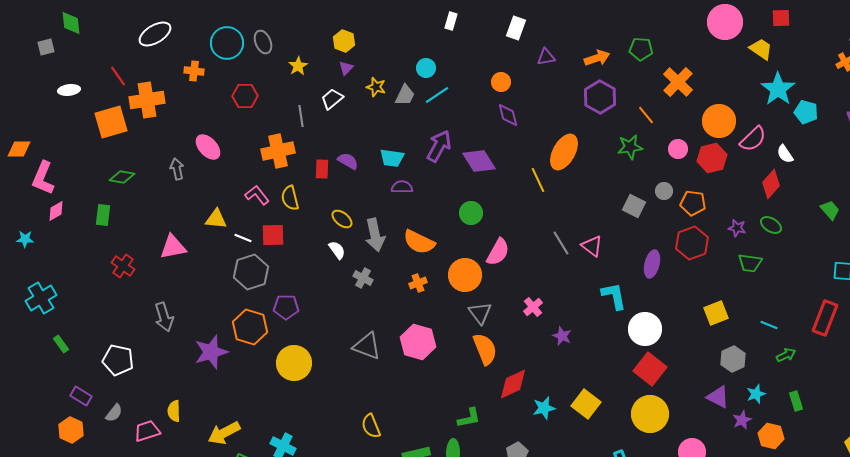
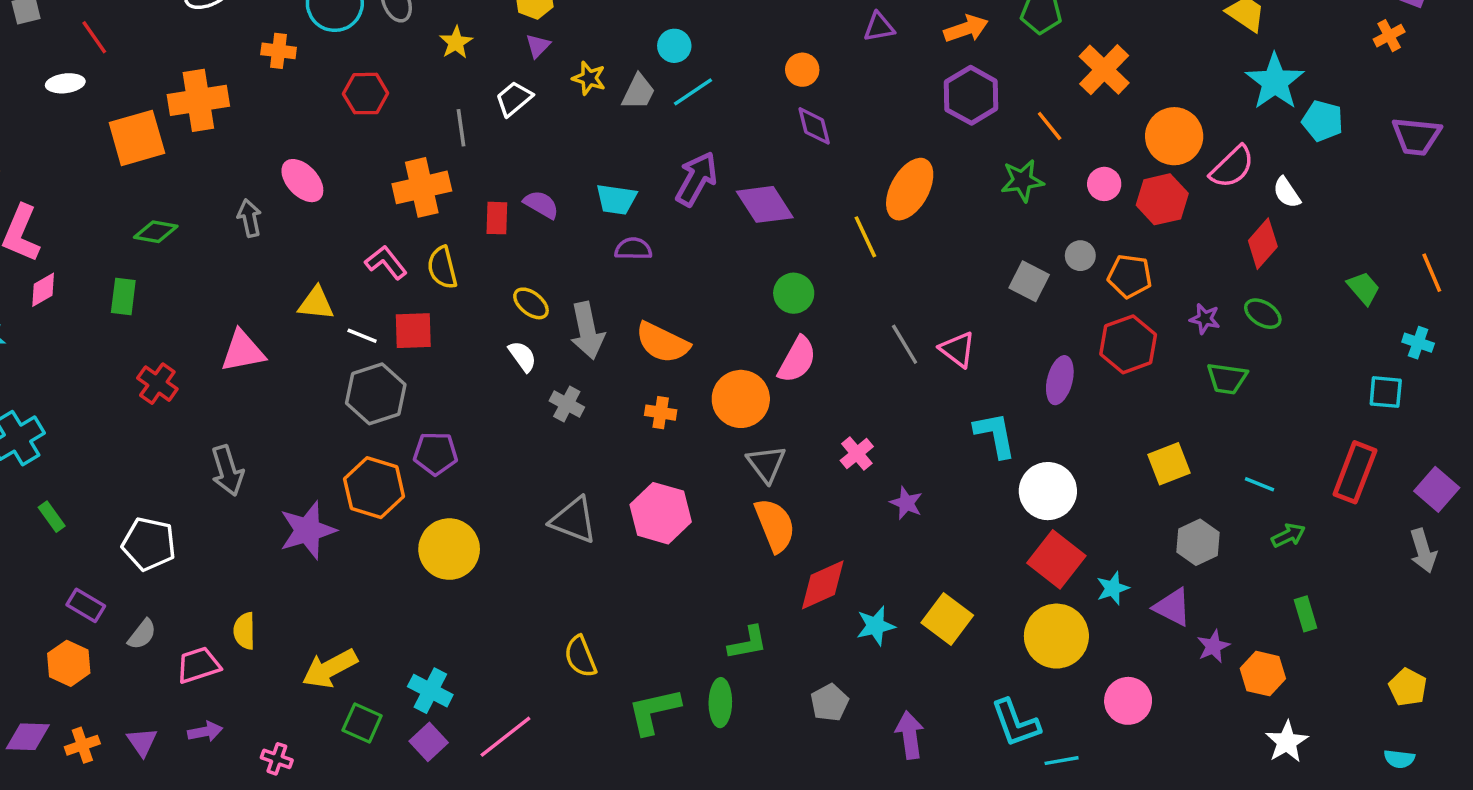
red line: (118, 76) -> (94, 37), moved
green circle: (471, 213) -> (794, 293), moved
orange cross: (418, 283) -> (661, 413), turned 30
cyan star: (756, 394) -> (1113, 588), moved

